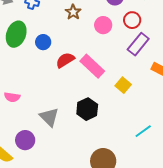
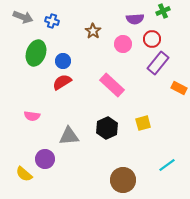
red semicircle: (65, 60) -> (62, 82), moved
yellow square: (123, 85) -> (143, 123), moved, turned 35
gray triangle: (49, 117) -> (69, 136), turned -50
cyan line: (143, 131) -> (167, 165), moved

